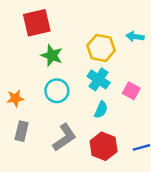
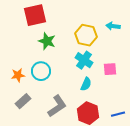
cyan circle: (57, 91) -> (41, 71), moved
pink square: (131, 91) -> (110, 69), turned -32
gray rectangle: (22, 131) -> (23, 101), turned 35

